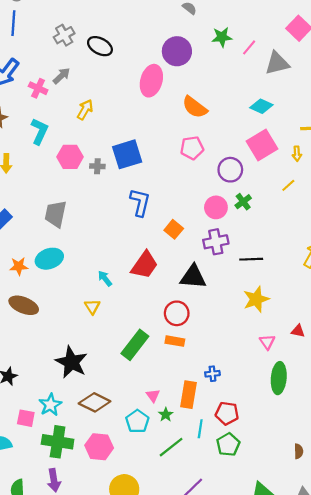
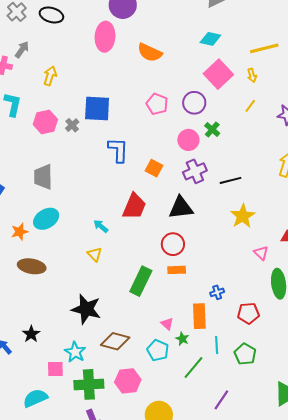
pink pentagon: (192, 148) -> (157, 104), moved, turned -30
blue square: (127, 154) -> (97, 109), turned 32
gray cross: (97, 166) -> (72, 125), turned -32
red pentagon: (227, 413) -> (248, 313), moved

